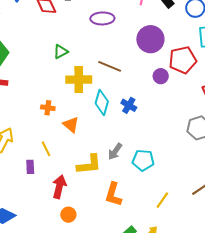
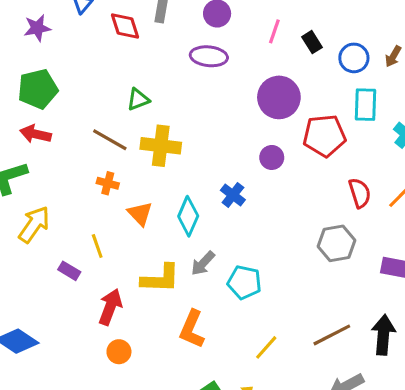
brown line: (110, 66) -> (110, 140), moved
purple circle: (161, 76) -> (272, 157), moved
cyan diamond: (102, 102) -> (188, 216), moved
purple rectangle: (30, 167) -> (69, 271), turned -64

